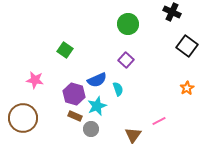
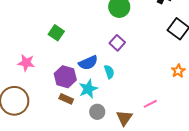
gray circle: (91, 129) -> (97, 112), moved

